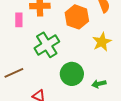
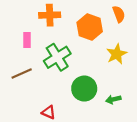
pink rectangle: (19, 20) -> (27, 40), moved
brown line: (14, 73) -> (22, 73), moved

